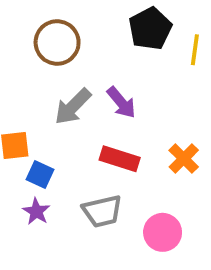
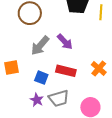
blue square: (40, 175) -> (41, 78), moved
purple star: (36, 211) -> (37, 100), moved

